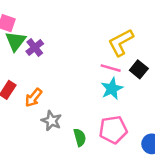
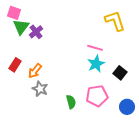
yellow L-shape: (121, 42) -> (115, 21), moved, turned 100
black square: (139, 69) -> (120, 73), moved
gray star: (51, 121) -> (40, 89), moved

